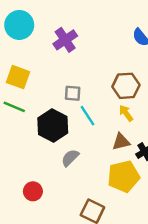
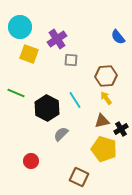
yellow square: (18, 77) -> (29, 54), moved
gray square: (73, 93) -> (71, 60), moved
yellow pentagon: (124, 176) -> (104, 149), turned 30

